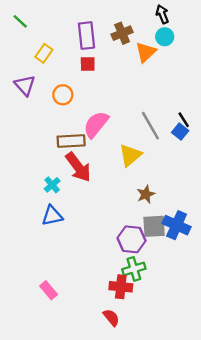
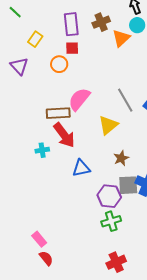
orange circle: (63, 95) -> (59, 64), moved
cyan cross: (52, 185) -> (42, 150), turned 32
blue triangle: (52, 216) -> (81, 168), moved
red cross: (121, 287) -> (116, 262), moved, turned -30
red semicircle: (111, 318) -> (46, 258), moved

